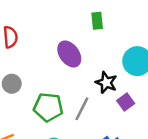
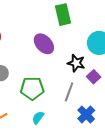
green rectangle: (97, 21) -> (63, 15), size x1.5
gray line: (82, 109) -> (69, 92), moved

